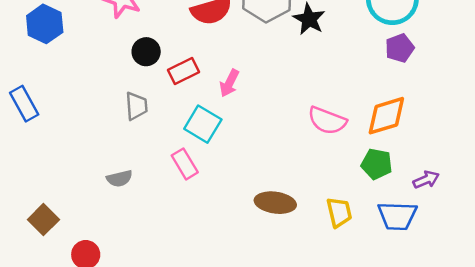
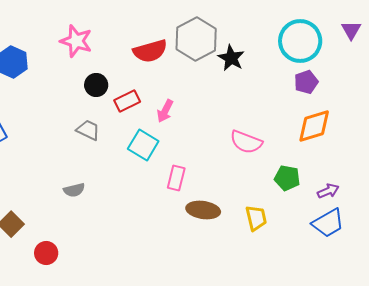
gray trapezoid: (136, 106) -> (88, 130), turned -60
orange diamond: (386, 116) -> (314, 126), moved
pink rectangle: (185, 164) -> (176, 178), moved, turned 45
blue trapezoid: (397, 216) -> (328, 223), moved, turned -32

